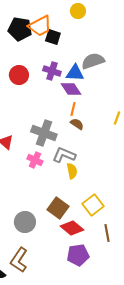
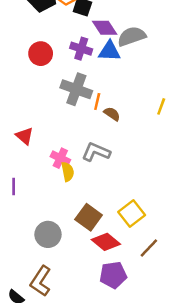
purple diamond: (71, 89) -> (105, 28), moved
orange line: (73, 109) -> (97, 102), moved
gray cross: (44, 133) -> (76, 89), moved
yellow semicircle: (72, 171) -> (68, 172), moved
brown line: (107, 233) -> (149, 248), turned 54

